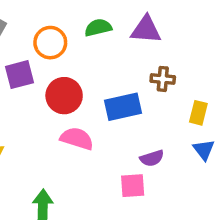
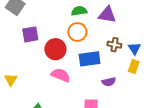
orange circle: (50, 43) -> (77, 32), moved
blue triangle: (204, 150) -> (134, 48), moved
purple semicircle: (152, 158) -> (109, 82), moved

